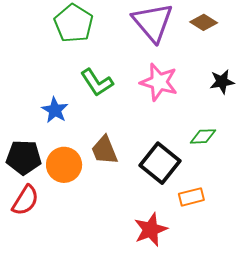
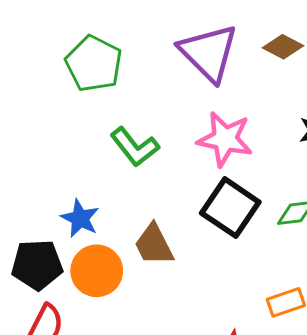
blue star: (55, 110) -> (80, 218), moved
black square: (160, 163) -> (230, 208), moved

